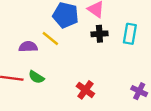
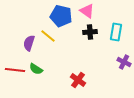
purple semicircle: (28, 47) -> (29, 43), turned -70
purple cross: (139, 91) -> (124, 62), moved

